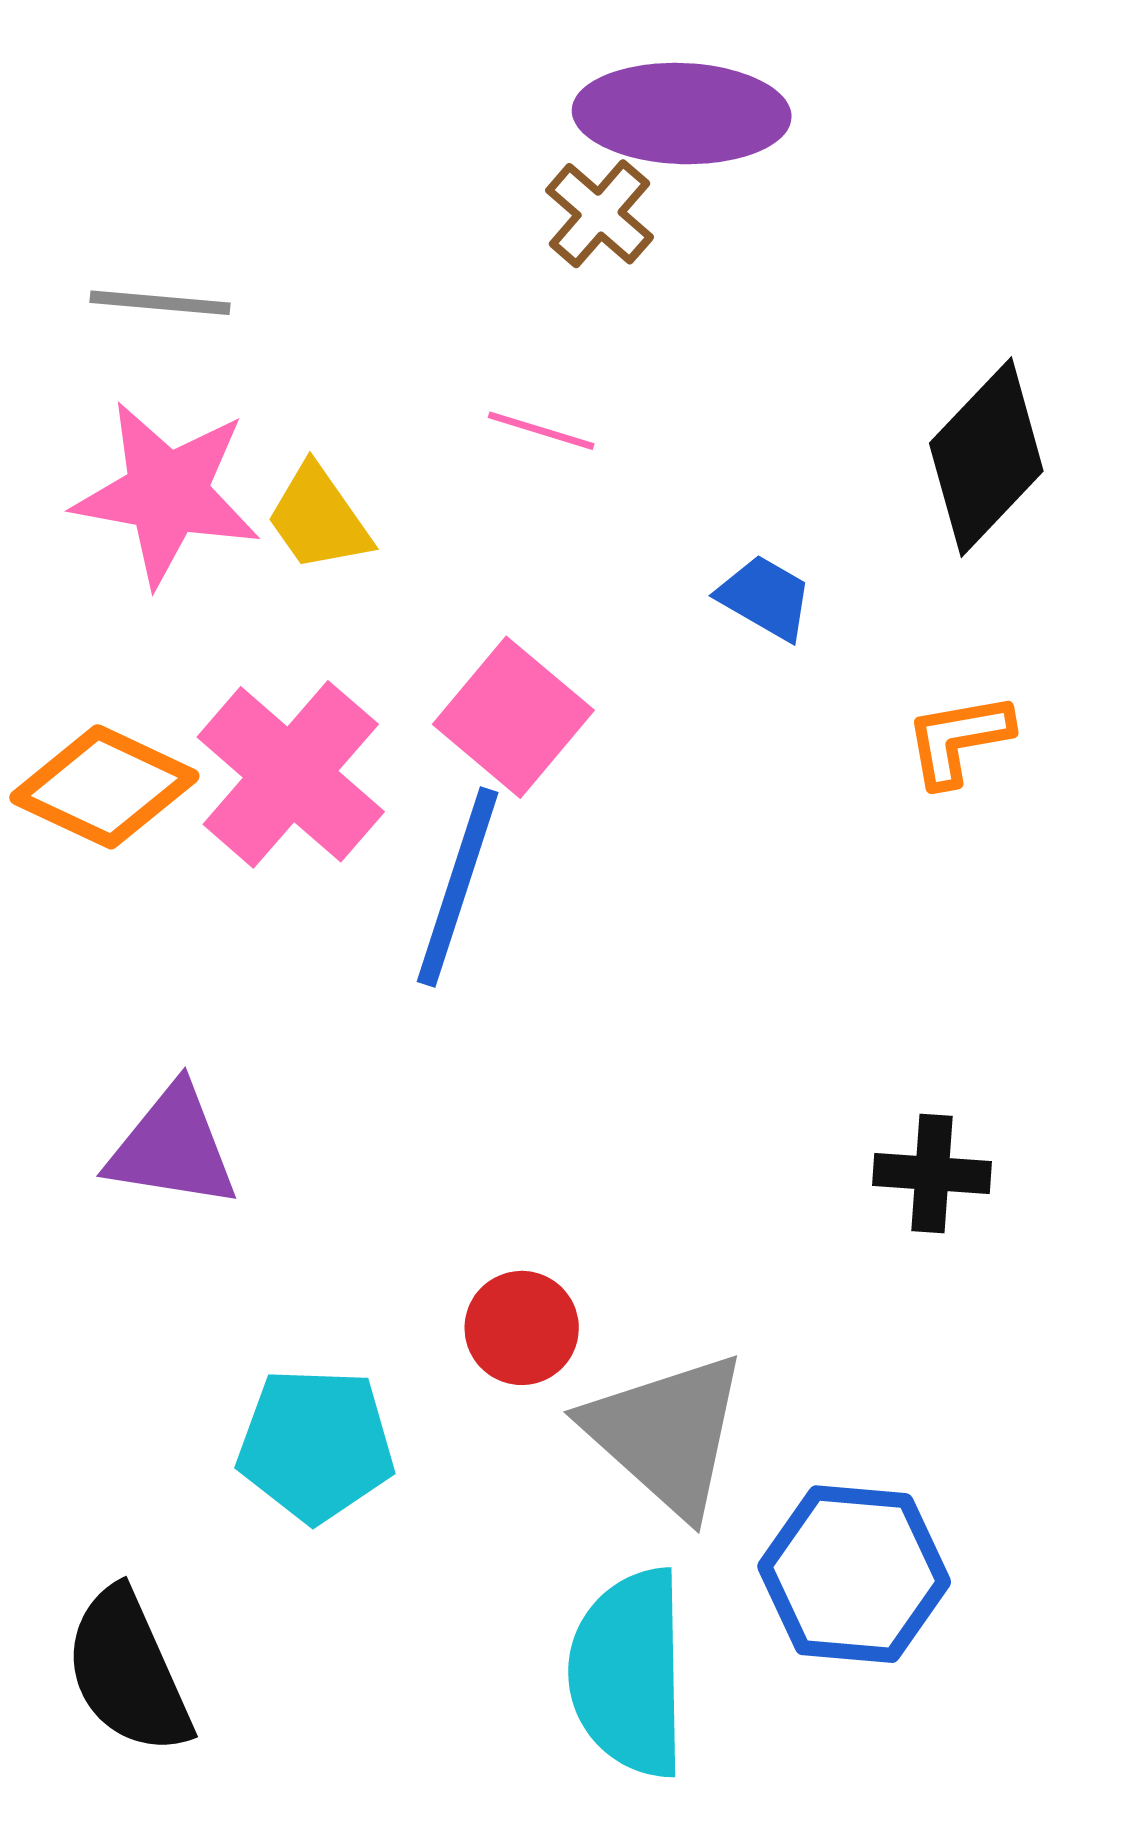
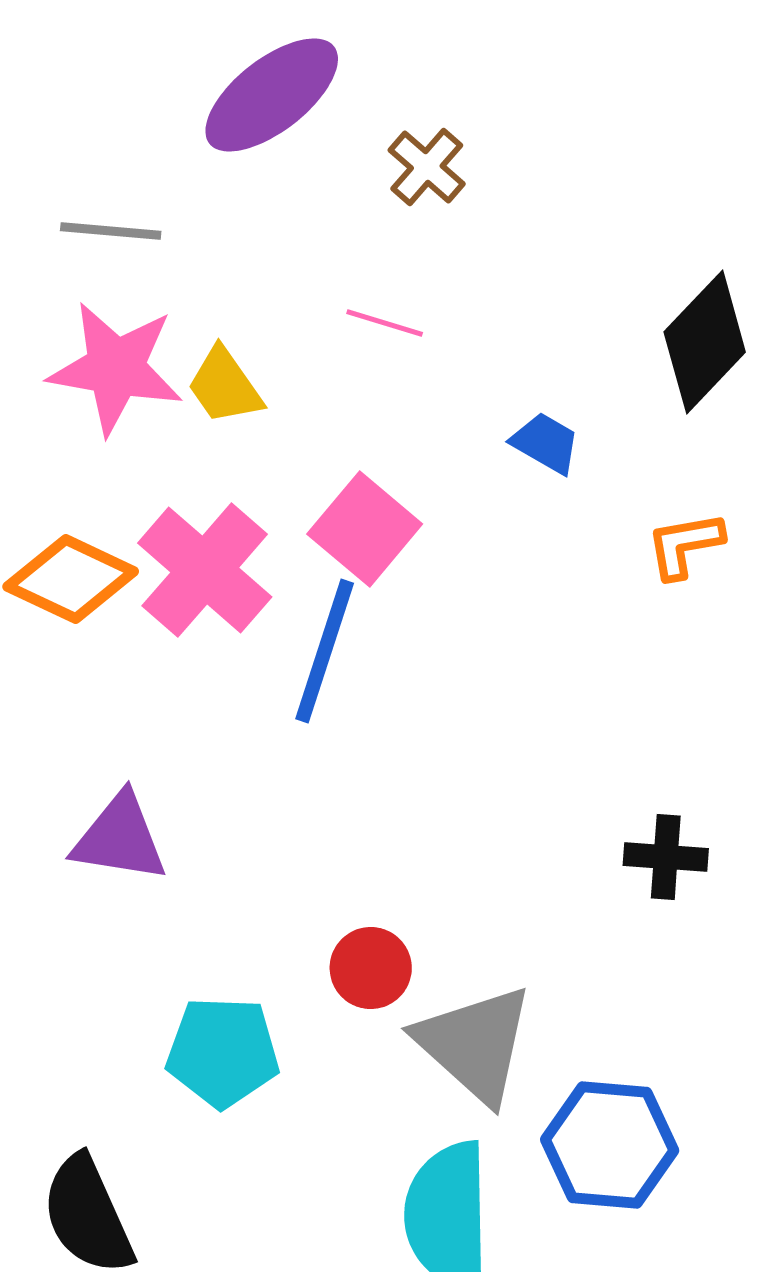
purple ellipse: (682, 114) -> (272, 95), moved, turned -40

